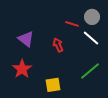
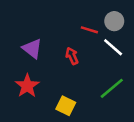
yellow square: (53, 85) -> (66, 106), turned 35

